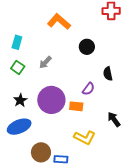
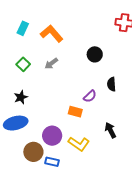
orange L-shape: (59, 22) -> (52, 34), moved
cyan rectangle: (17, 42) -> (23, 28), moved
purple circle: (51, 100) -> (52, 136), moved, size x0.7

